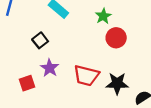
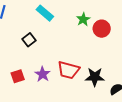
red circle: (116, 38) -> (102, 29), moved
purple star: (50, 68) -> (43, 74), moved

